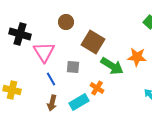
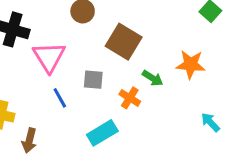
green arrow: (112, 66) -> (153, 78), size x0.6
orange cross: (97, 88) -> (130, 98), moved
brown arrow: (52, 103) -> (29, 141), moved

